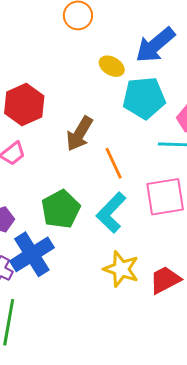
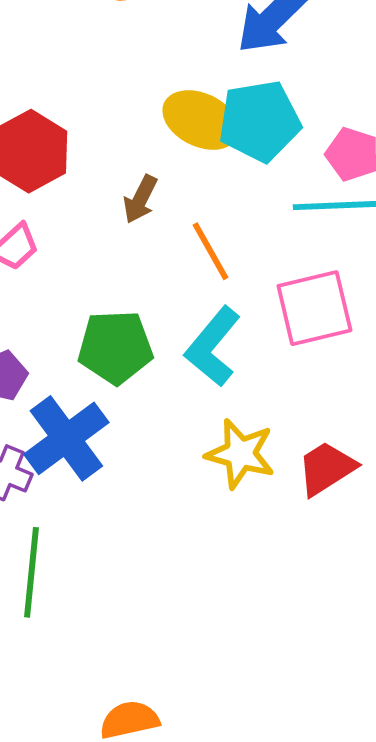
yellow ellipse: (112, 66) -> (201, 120), moved, size x1.5
brown arrow: (79, 134) -> (140, 199), size x0.7
green pentagon: (61, 209) -> (115, 347), turned 30

